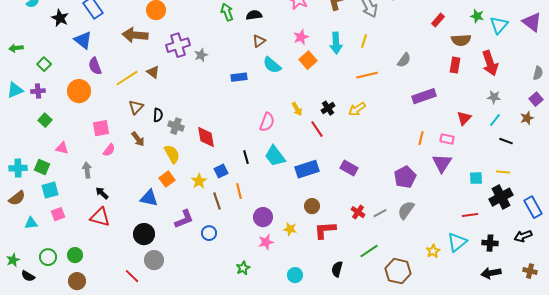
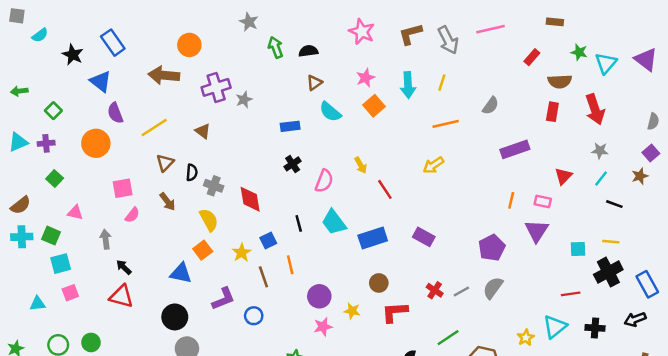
brown triangle: (153, 72) -> (203, 131), moved
black cross: (328, 108) -> (293, 164), moved
brown semicircle: (17, 198) -> (21, 205), moved

